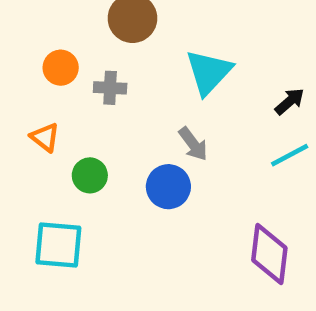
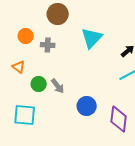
gray arrow: (193, 144) -> (58, 86), moved
blue circle: (168, 187) -> (87, 106), moved

